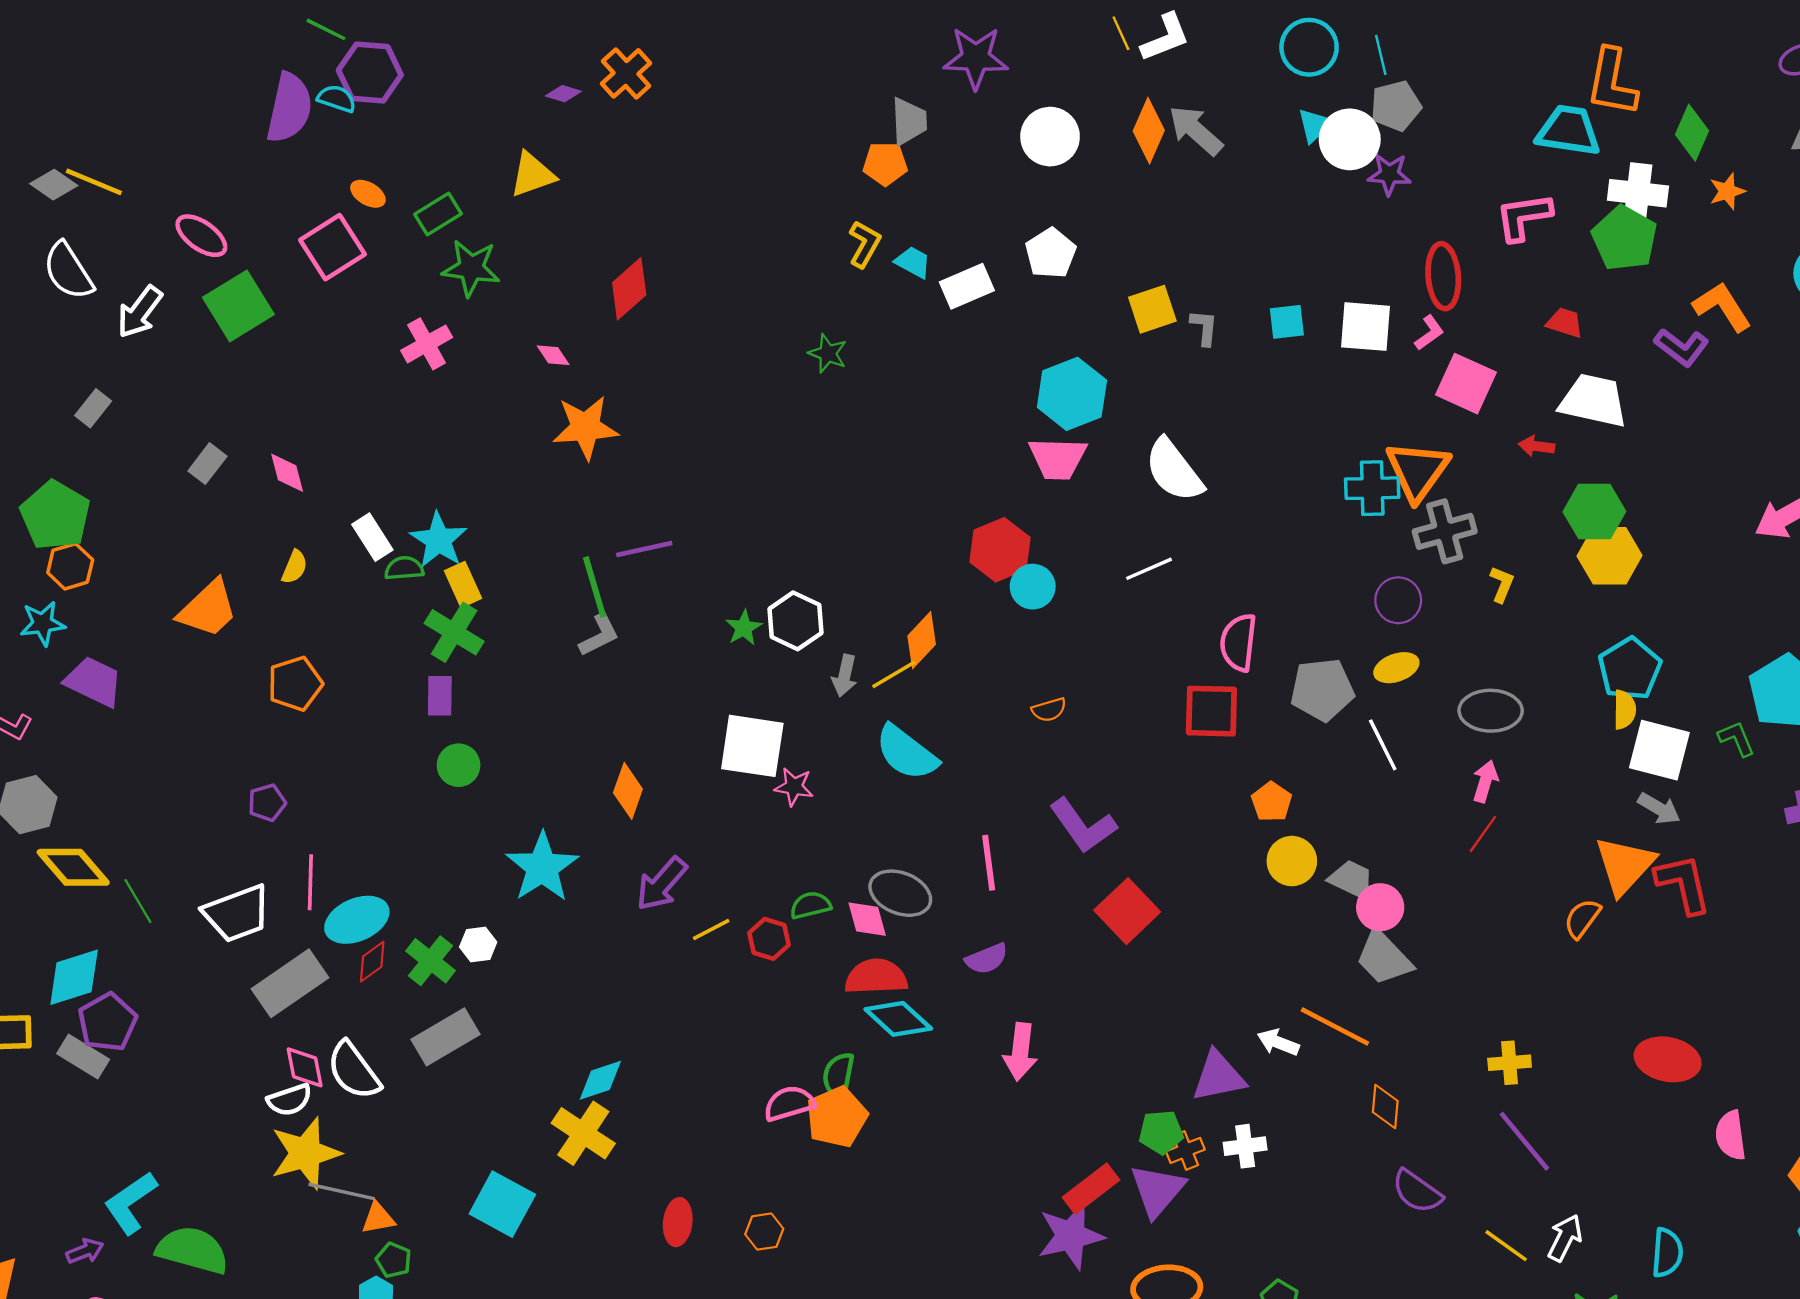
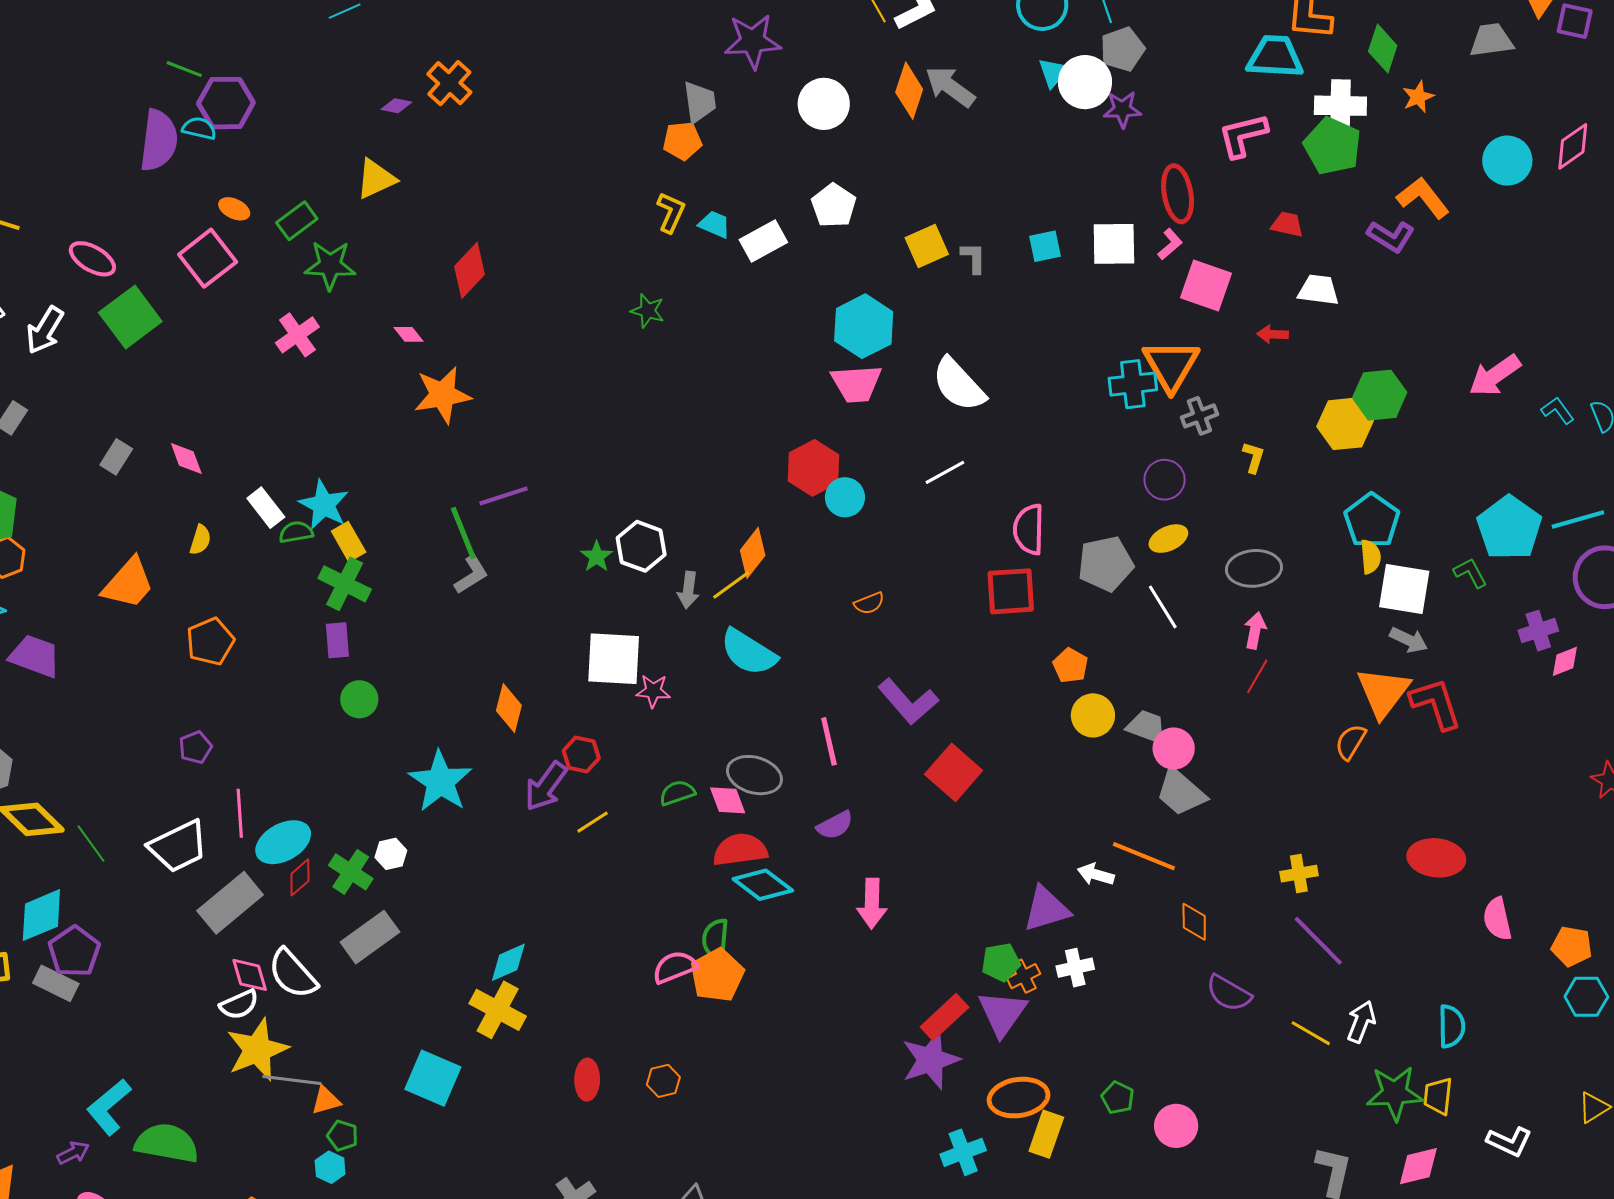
white trapezoid: (1593, 401) -> (1318, 290), size x0.7
green hexagon: (1594, 512) -> (1380, 395), moved
gray cross: (1445, 531) -> (1199, 416), size x0.7
red hexagon: (769, 939) -> (581, 754), moved

